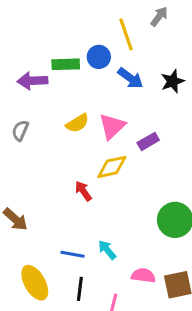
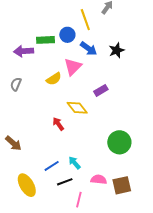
pink triangle: (112, 126) -> (73, 67), moved
yellow diamond: (112, 167) -> (77, 108), turned 65
blue line: (73, 254) -> (52, 166), turned -42
black line: (80, 289) -> (65, 182), moved, turned 63

